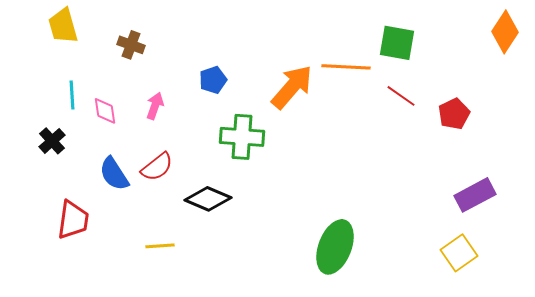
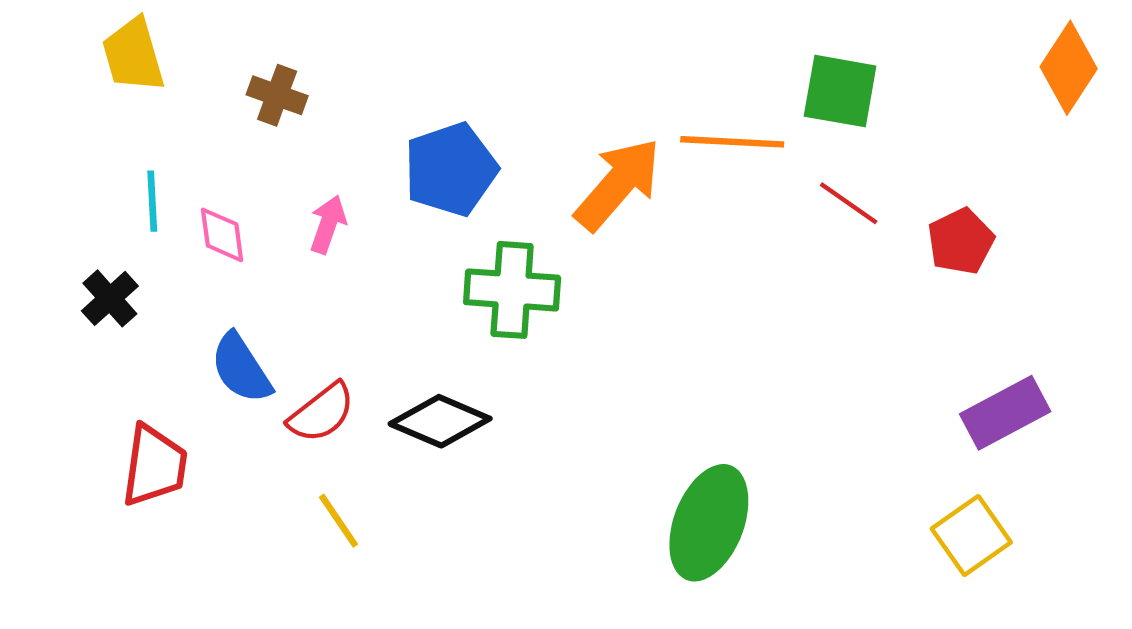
blue pentagon: (213, 80) -> (451, 169), size x1.6
red semicircle: (157, 167) -> (322, 413), moved
yellow line: (160, 246) -> (338, 521), turned 60

